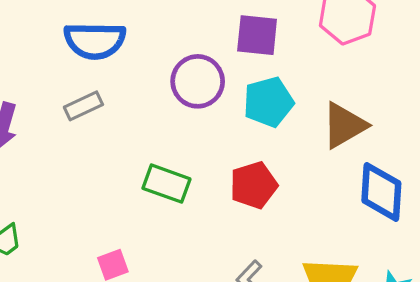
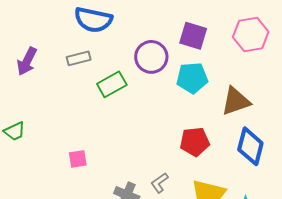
green rectangle: (166, 184) -> (112, 84), moved, turned -60
red pentagon: (254, 185) -> (195, 142), moved

